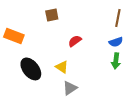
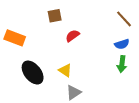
brown line: (118, 18) -> (124, 19), turned -54
red semicircle: (75, 41) -> (72, 36), moved

